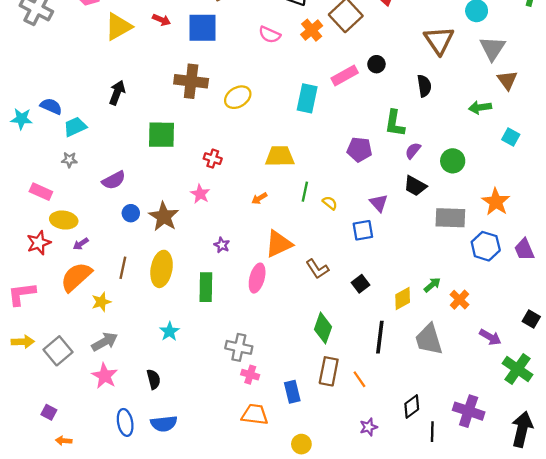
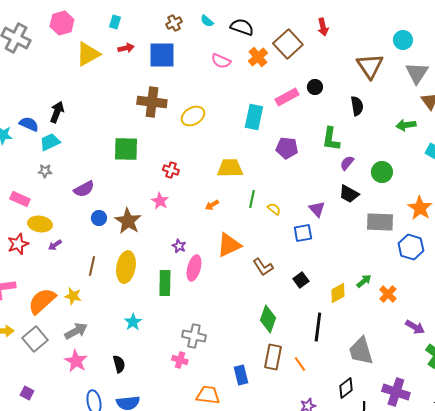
red arrow: (162, 20) -> (126, 48), turned -35
black arrow: (117, 93) -> (57, 112), moved
purple pentagon: (359, 149) -> (287, 148), moved
orange semicircle: (76, 277) -> (42, 301), moved
pink ellipse: (257, 278) -> (194, 268), moved
yellow star: (101, 302) -> (73, 296), turned 30
gray trapezoid: (429, 339) -> (361, 351), moved
pink cross: (250, 375) -> (180, 360), moved

